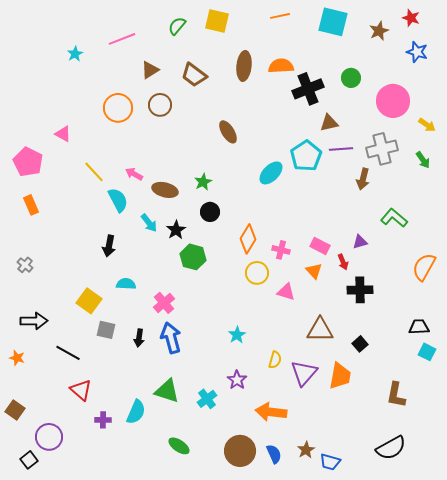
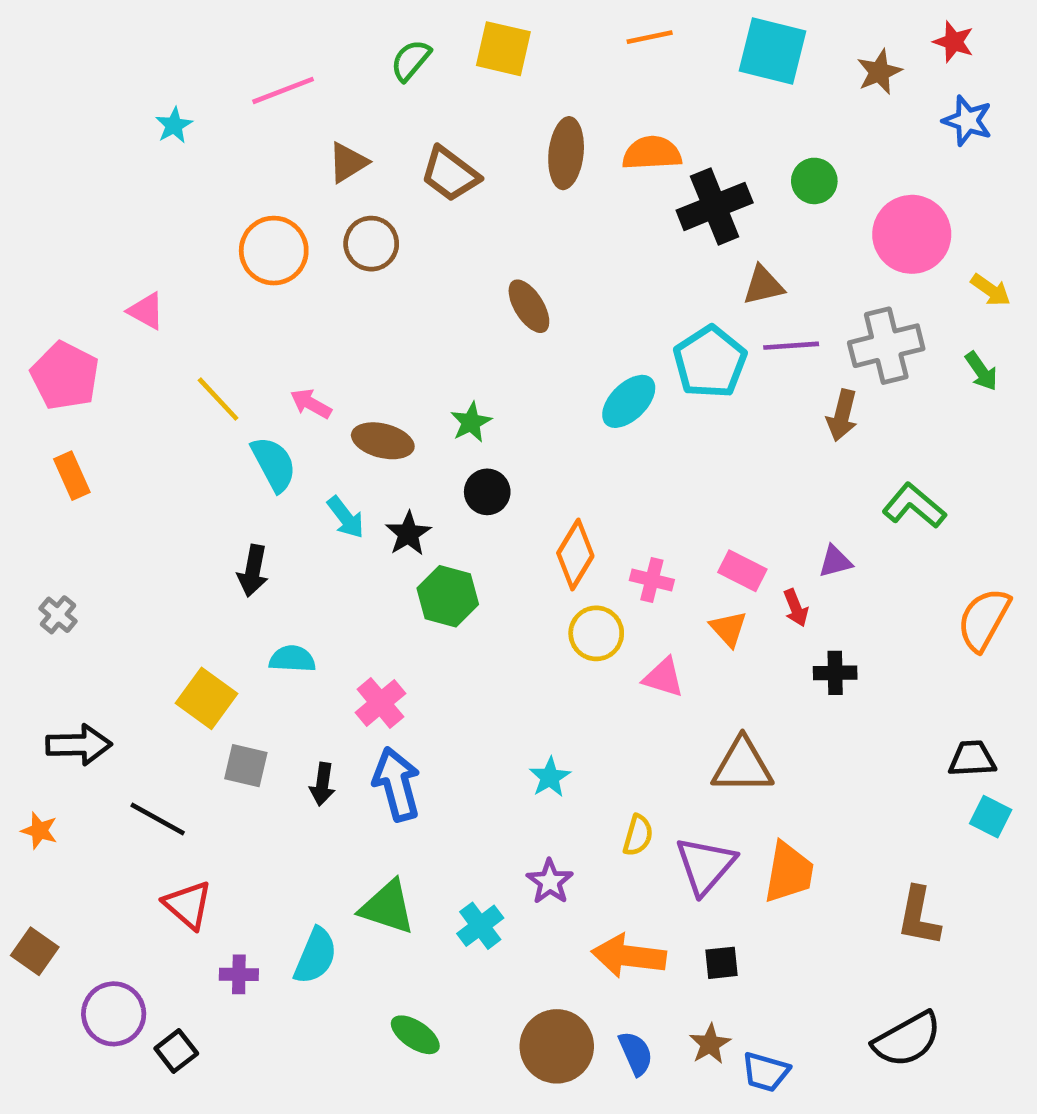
black cross: (360, 290) -> (835, 673), size x0.7
black square: (360, 344) -> (722, 963), moved, turned 35
black square: (29, 460) -> (176, 1051), moved

